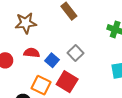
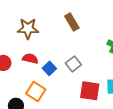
red square: (67, 82) -> (90, 91), moved, turned -30

